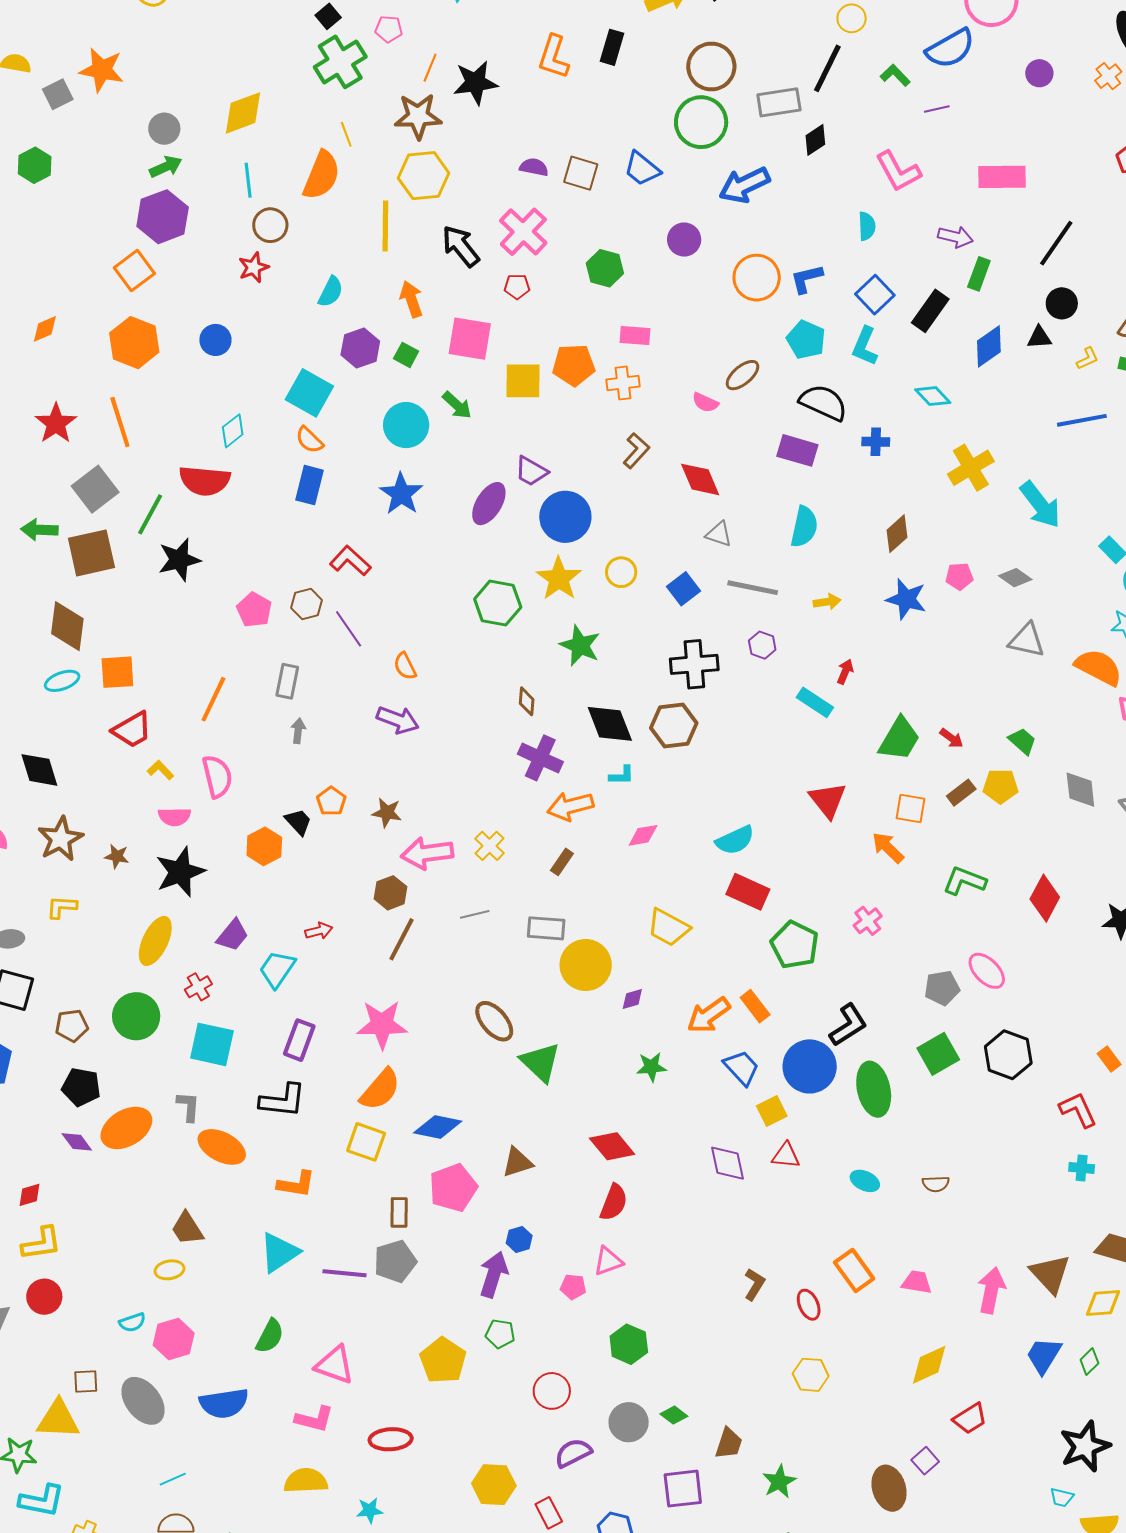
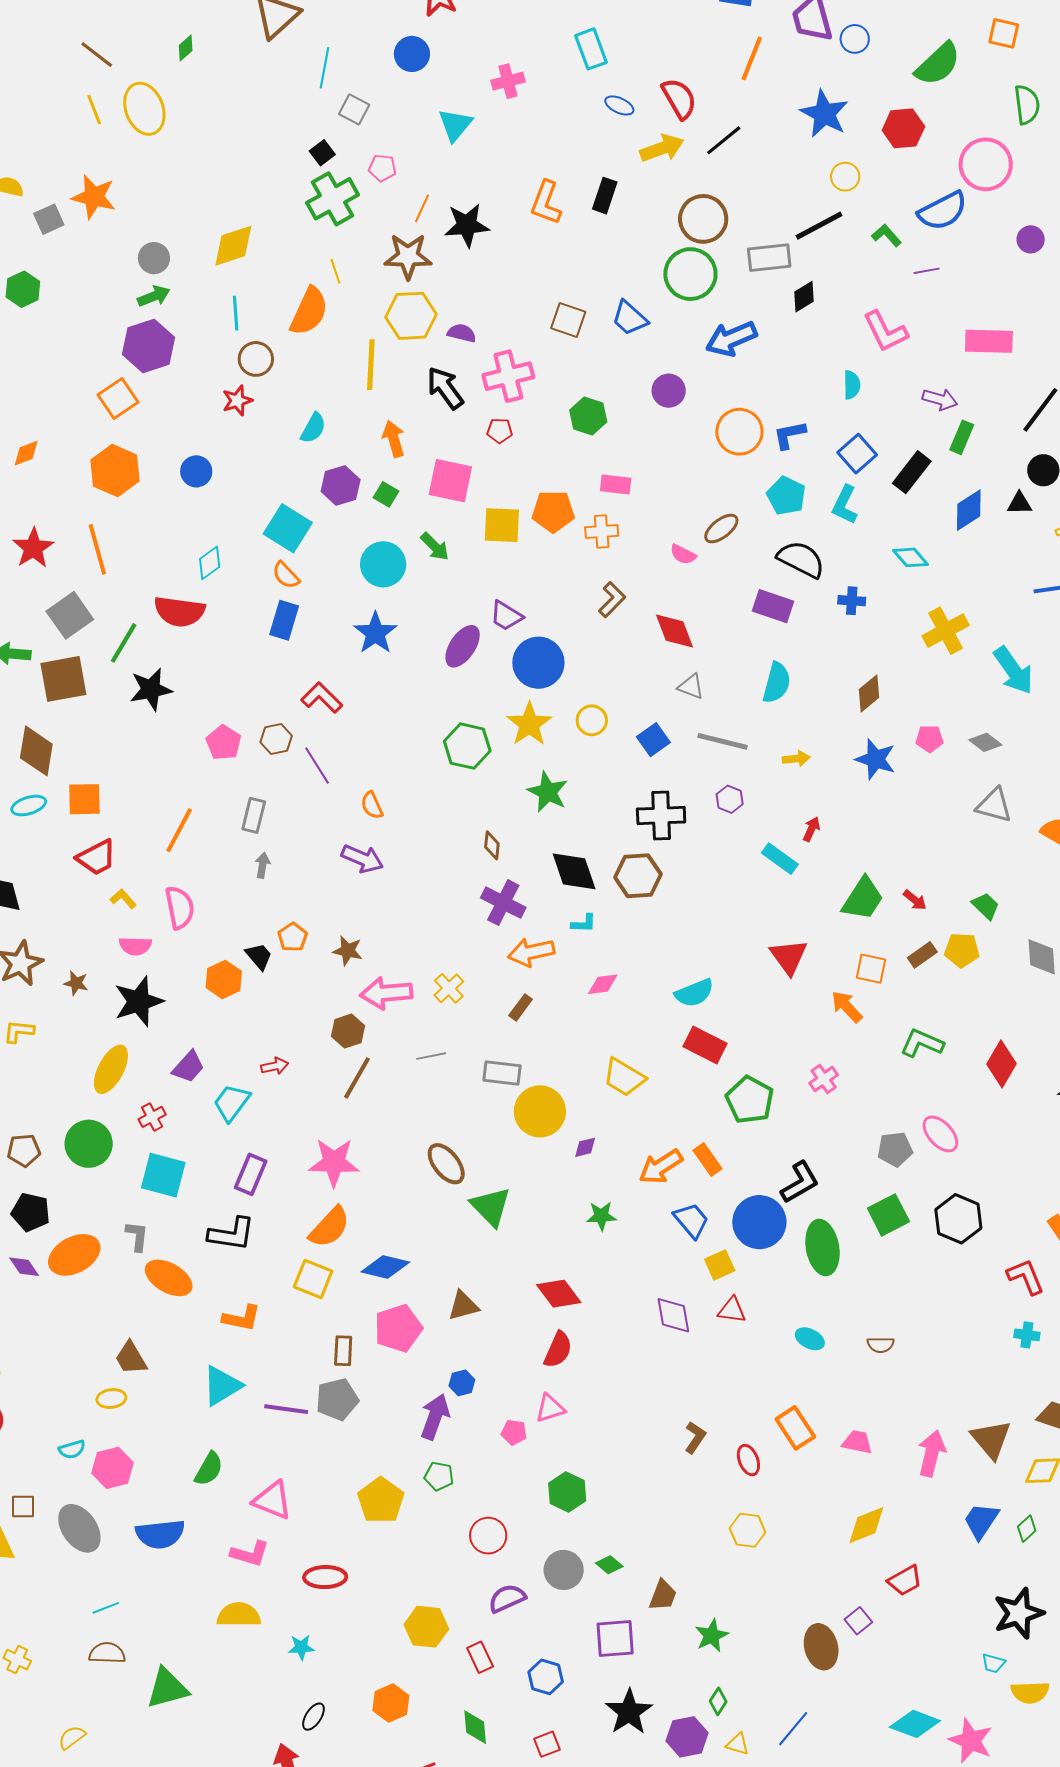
black line: (827, 68) -> (819, 226), turned 33
purple semicircle: (534, 167) -> (462, 333), moved
pink cross: (523, 232) -> (508, 376), turned 30

